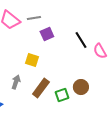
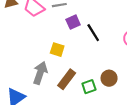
black line: (81, 40) -> (93, 33), moved
gray arrow: (16, 82) -> (40, 73), size x1.5

